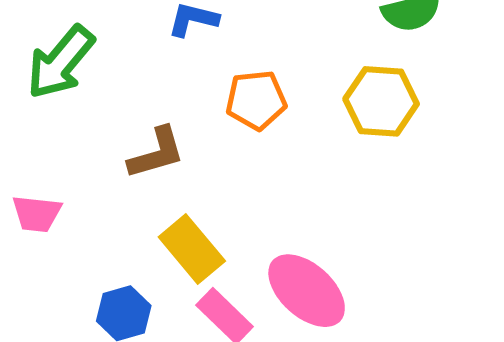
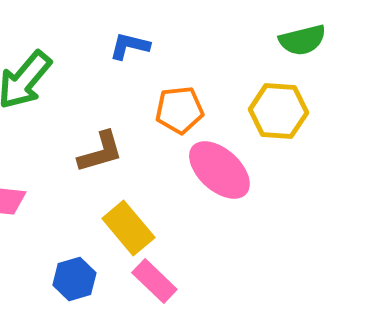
pink ellipse: (307, 291) -> (219, 170), moved

